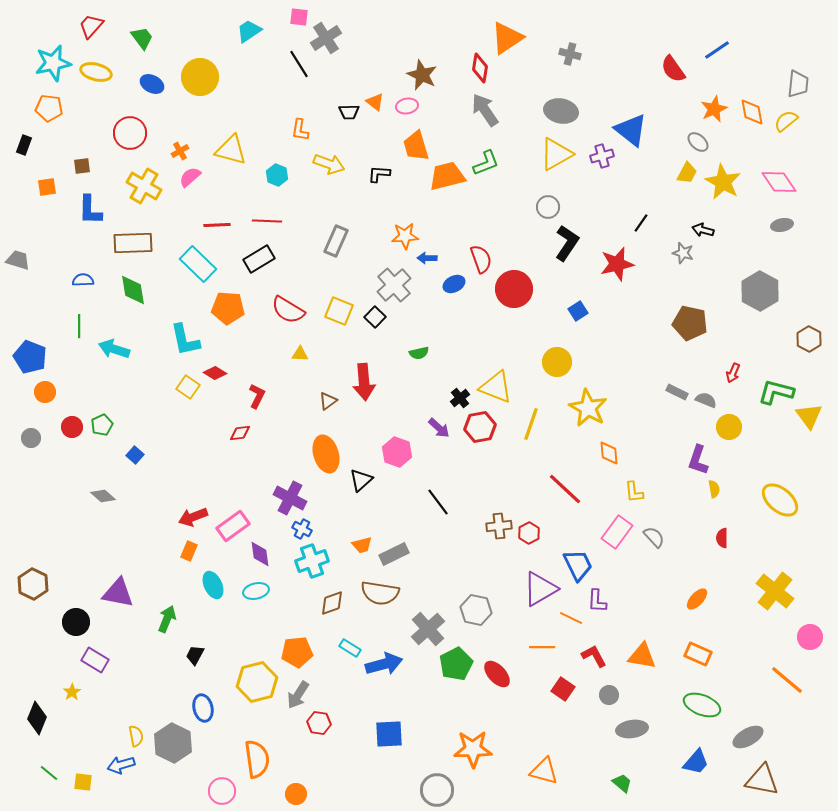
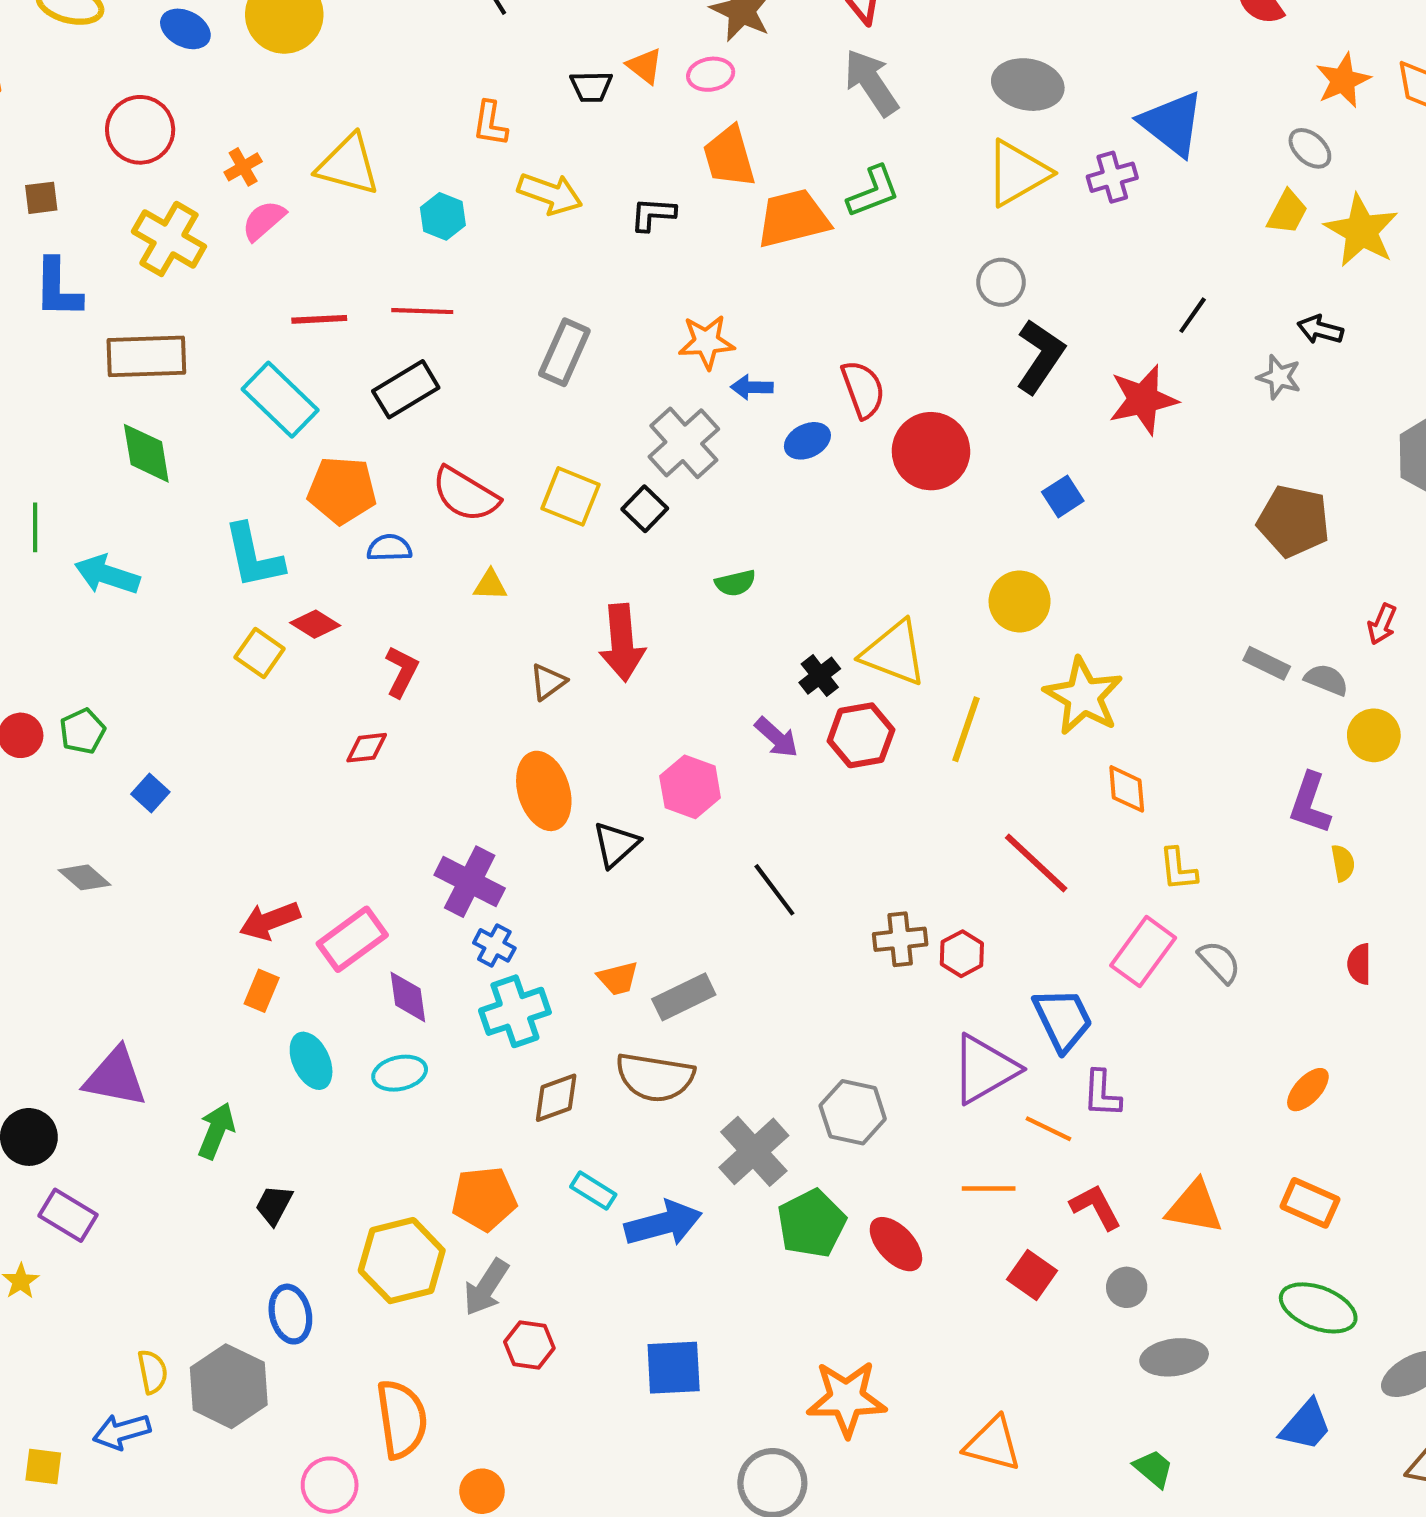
blue semicircle: (83, 280) -> (389, 548), moved

